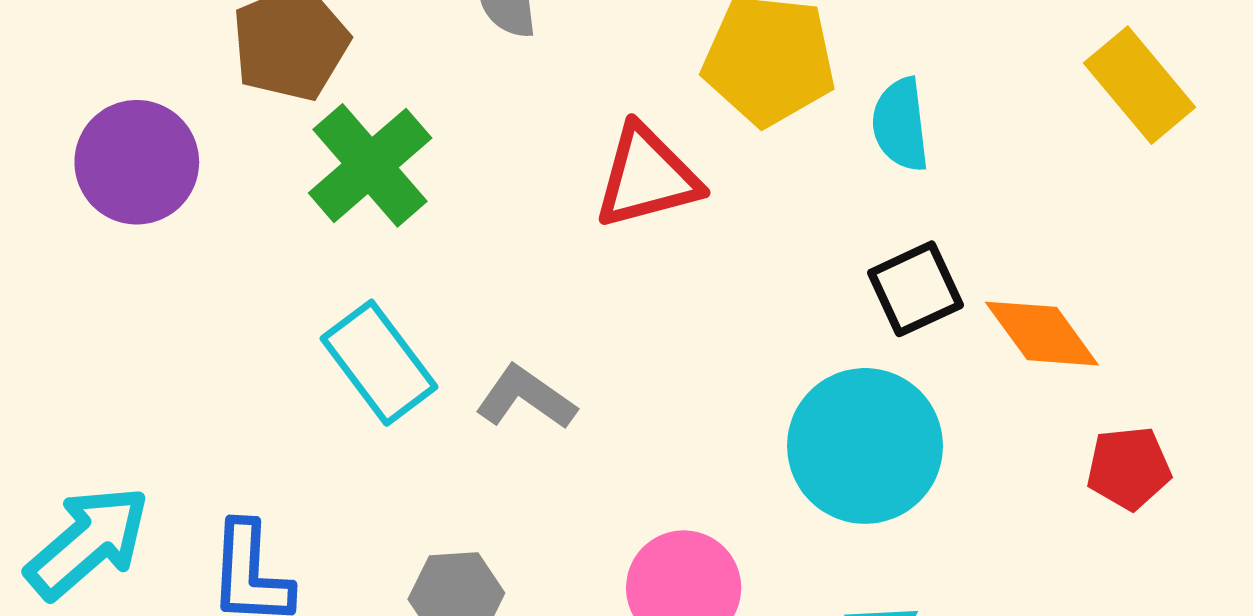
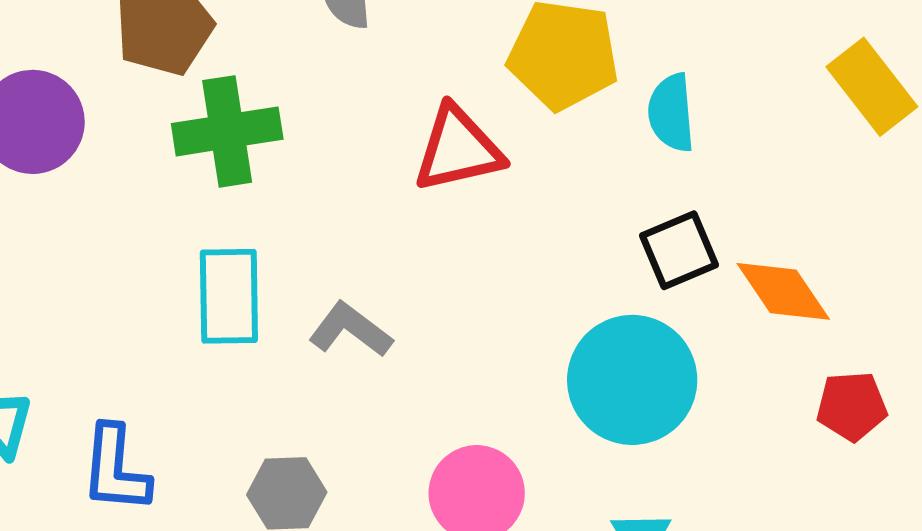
green cross: (370, 165) -> (227, 131), turned 30
cyan rectangle: (379, 363) -> (229, 296), turned 34

